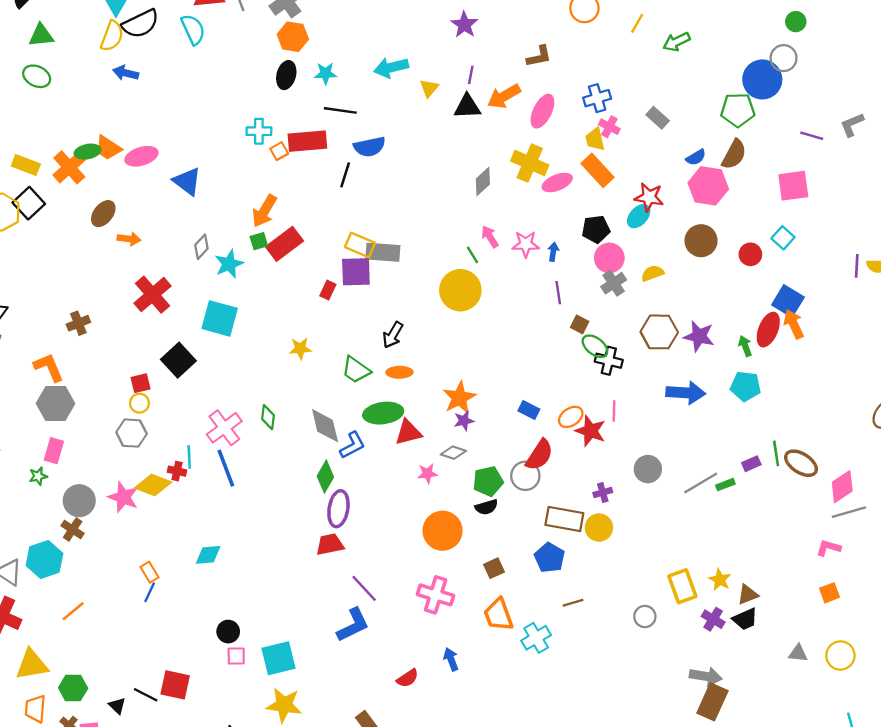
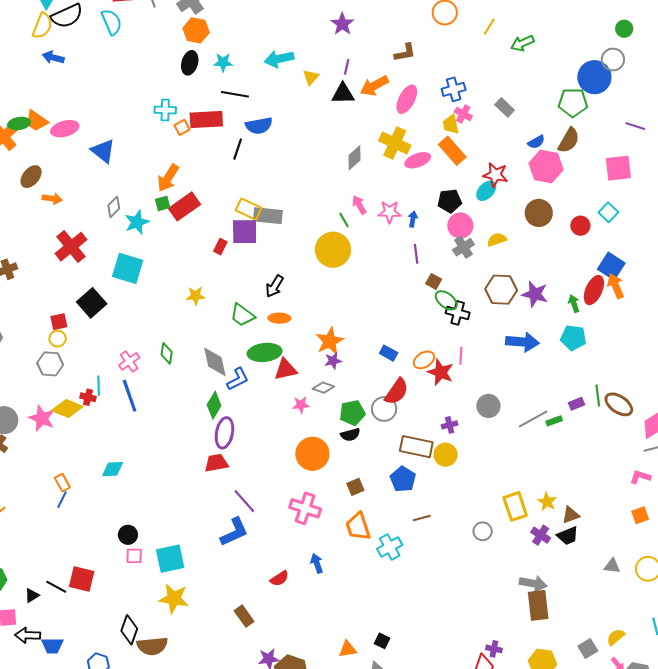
pink cross: (224, 428) -> (129, 361), size x0.7
brown rectangle: (712, 702) -> (538, 605), turned -32
black triangle: (117, 706) -> (32, 595), turned 42

